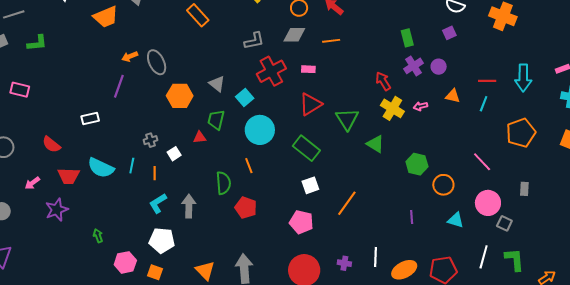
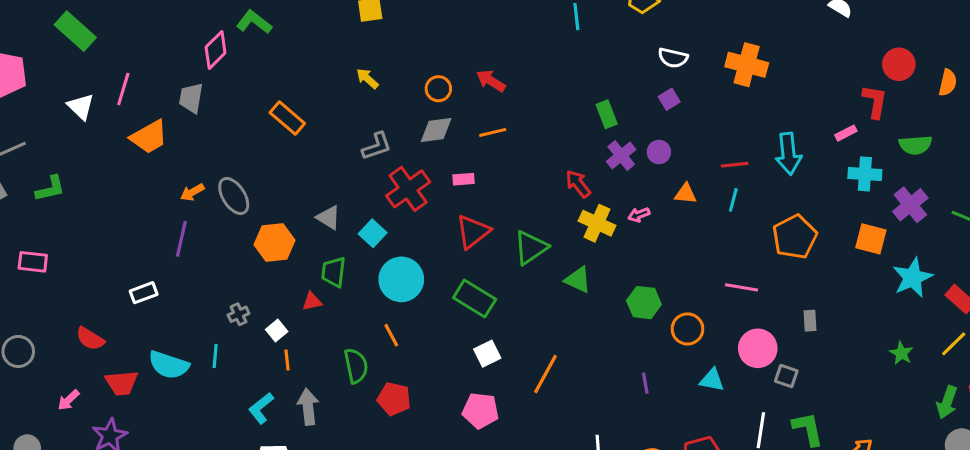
green triangle: (347, 119) -> (531, 248), turned 35
pink line: (482, 162) -> (741, 287), turned -30
orange line: (155, 173) -> (287, 360), moved

